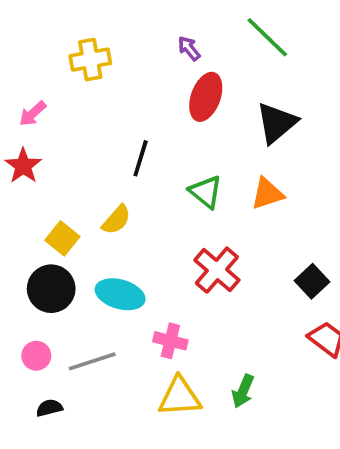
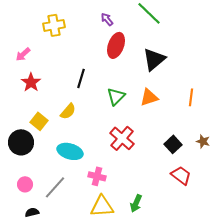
red star: (23, 166) -> (31, 82), moved
green triangle: (206, 192) -> (116, 96), turned 36
black circle: (51, 289) -> (21, 142), moved
gray line: (92, 361) -> (55, 187), turned -30

